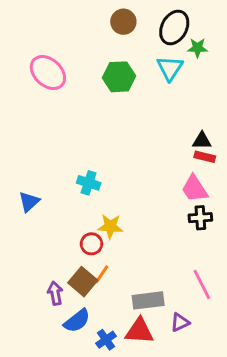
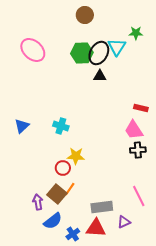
black ellipse: (174, 27) -> (99, 53), moved
black triangle: (202, 141) -> (100, 76), moved
blue triangle: (29, 202) -> (22, 126), moved

